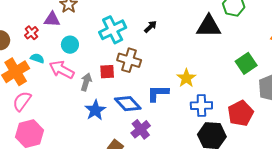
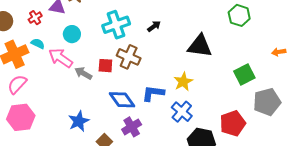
black triangle: (209, 26) -> (200, 46), moved
gray arrow: (86, 82) -> (83, 73), turned -84
blue cross: (201, 106) -> (182, 112), moved, turned 35
blue star: (95, 110) -> (79, 121), moved

